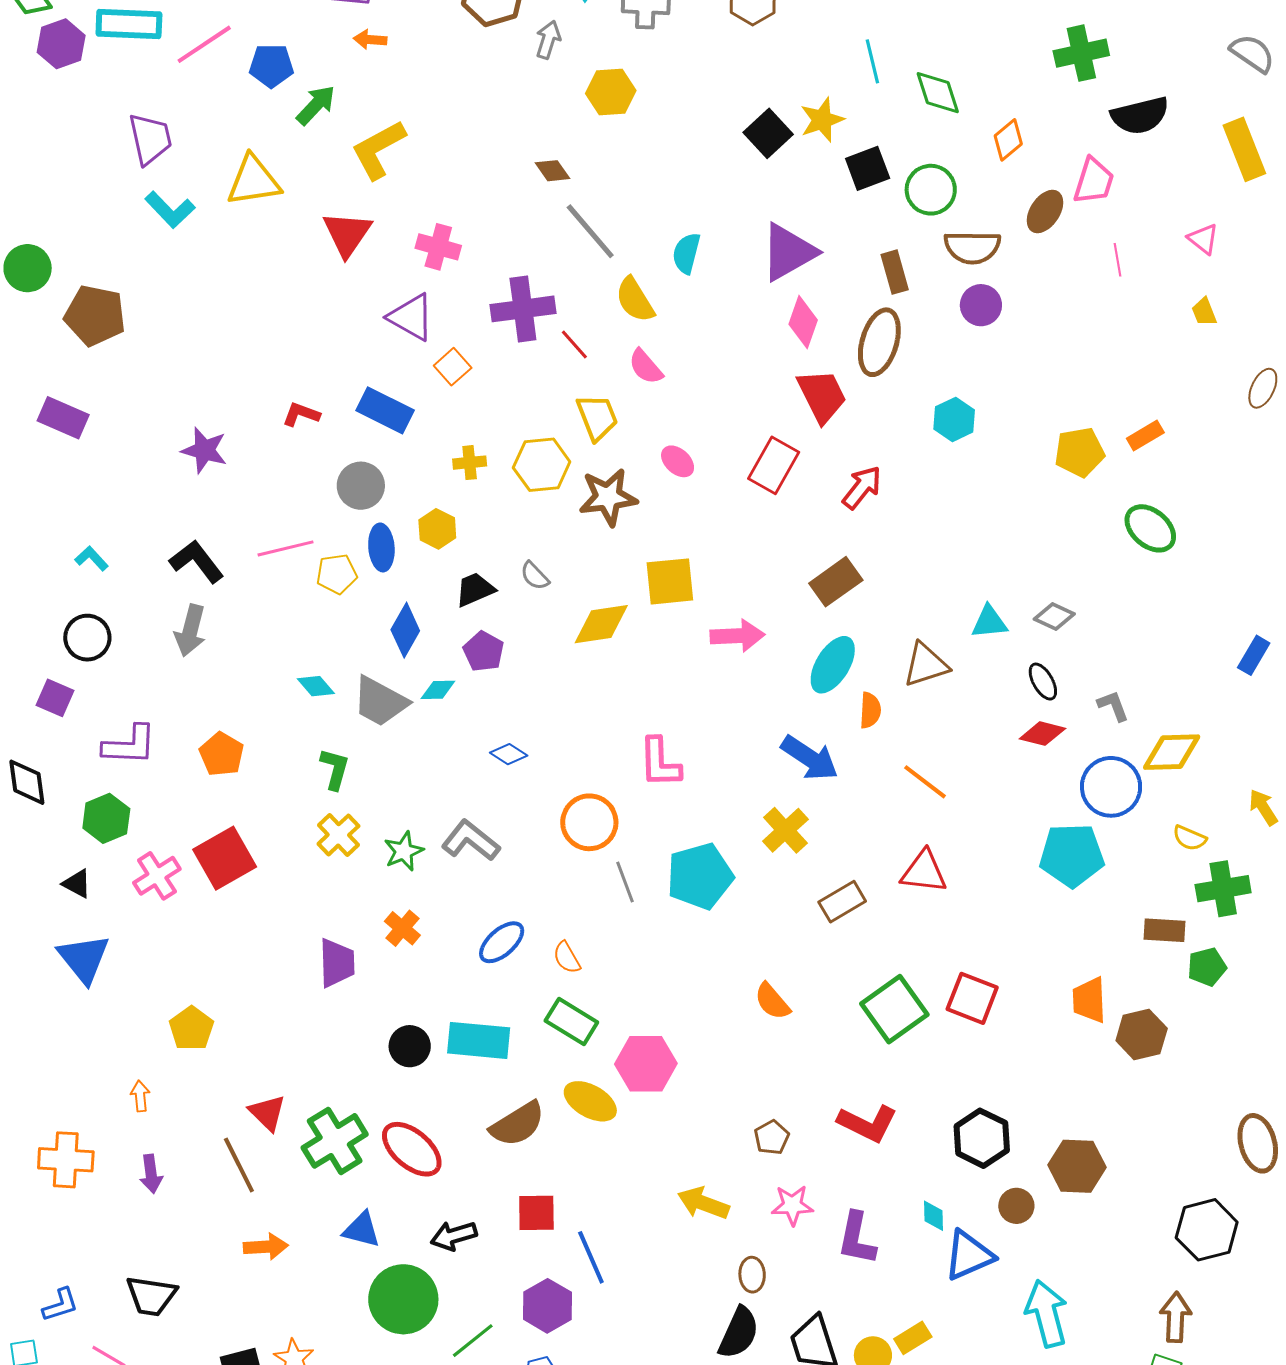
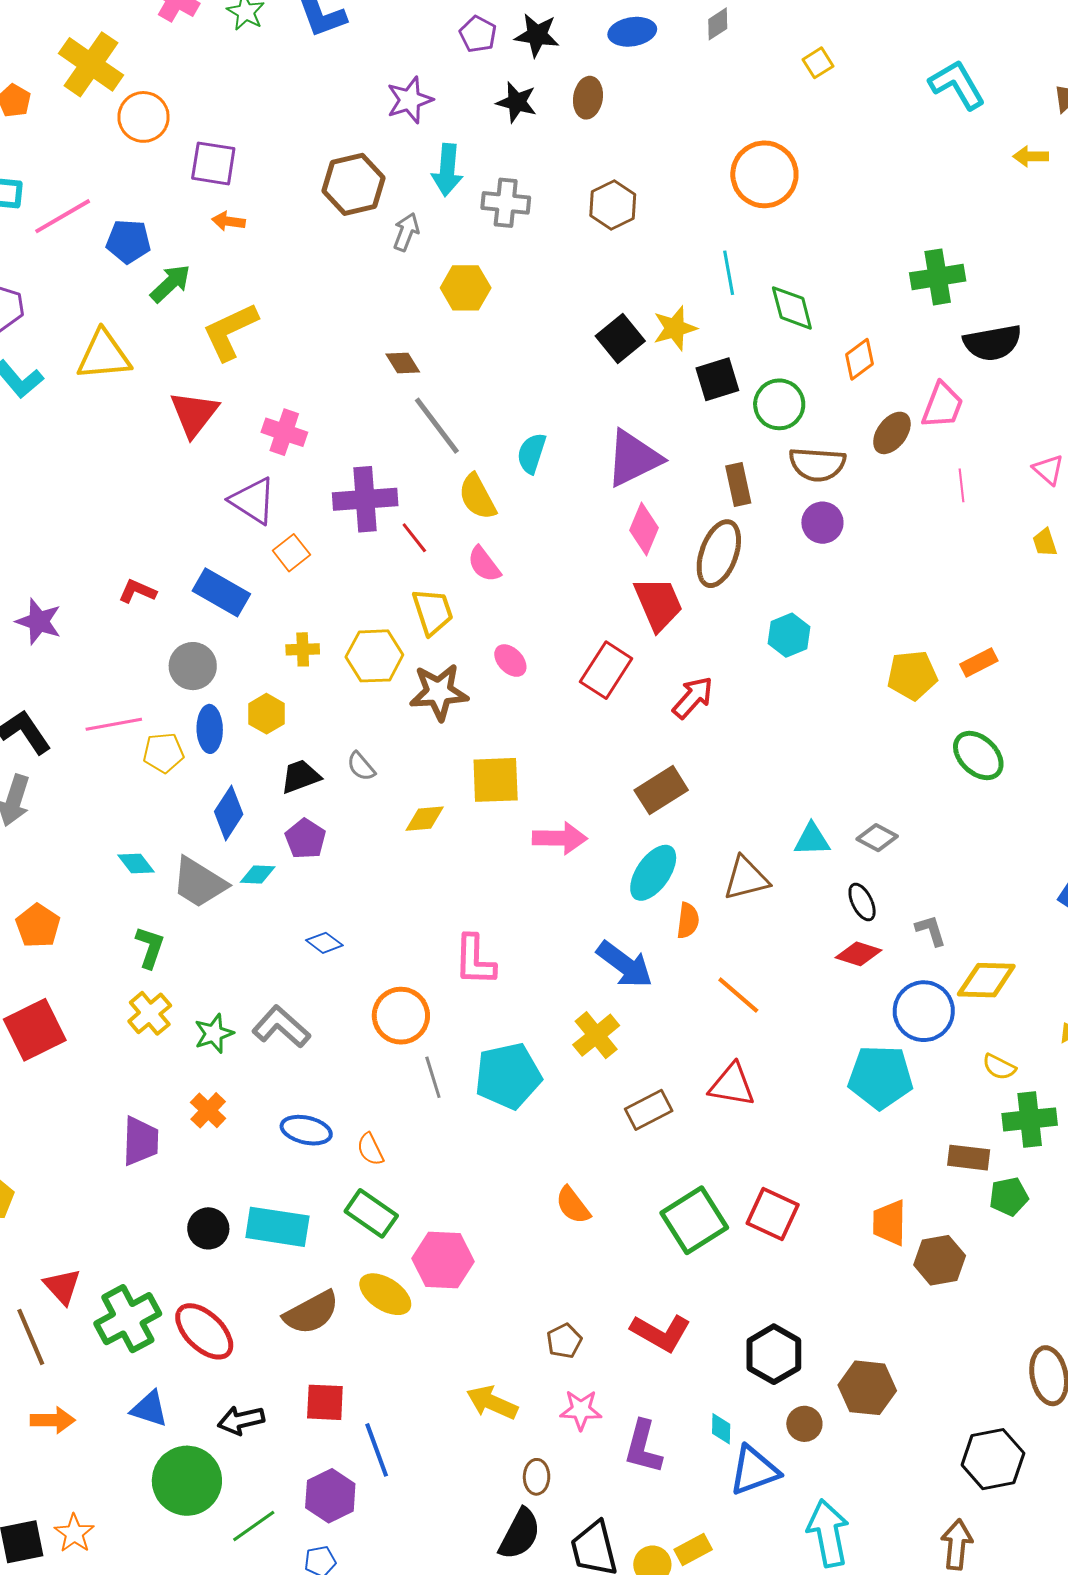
yellow diamond: (601, 624) -> (425, 819), size x0.7
blue ellipse: (502, 942) -> (306, 1130), turned 51

